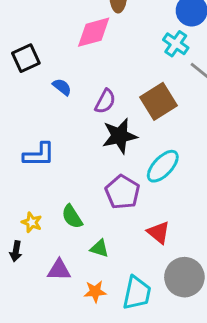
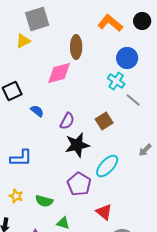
brown square: (158, 101) -> (104, 121), size x0.7
green semicircle: (72, 217) -> (44, 201), turned -42
yellow star: (32, 222) -> (16, 196), moved

